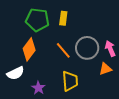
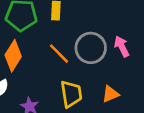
orange triangle: (105, 69) -> (111, 94), moved

